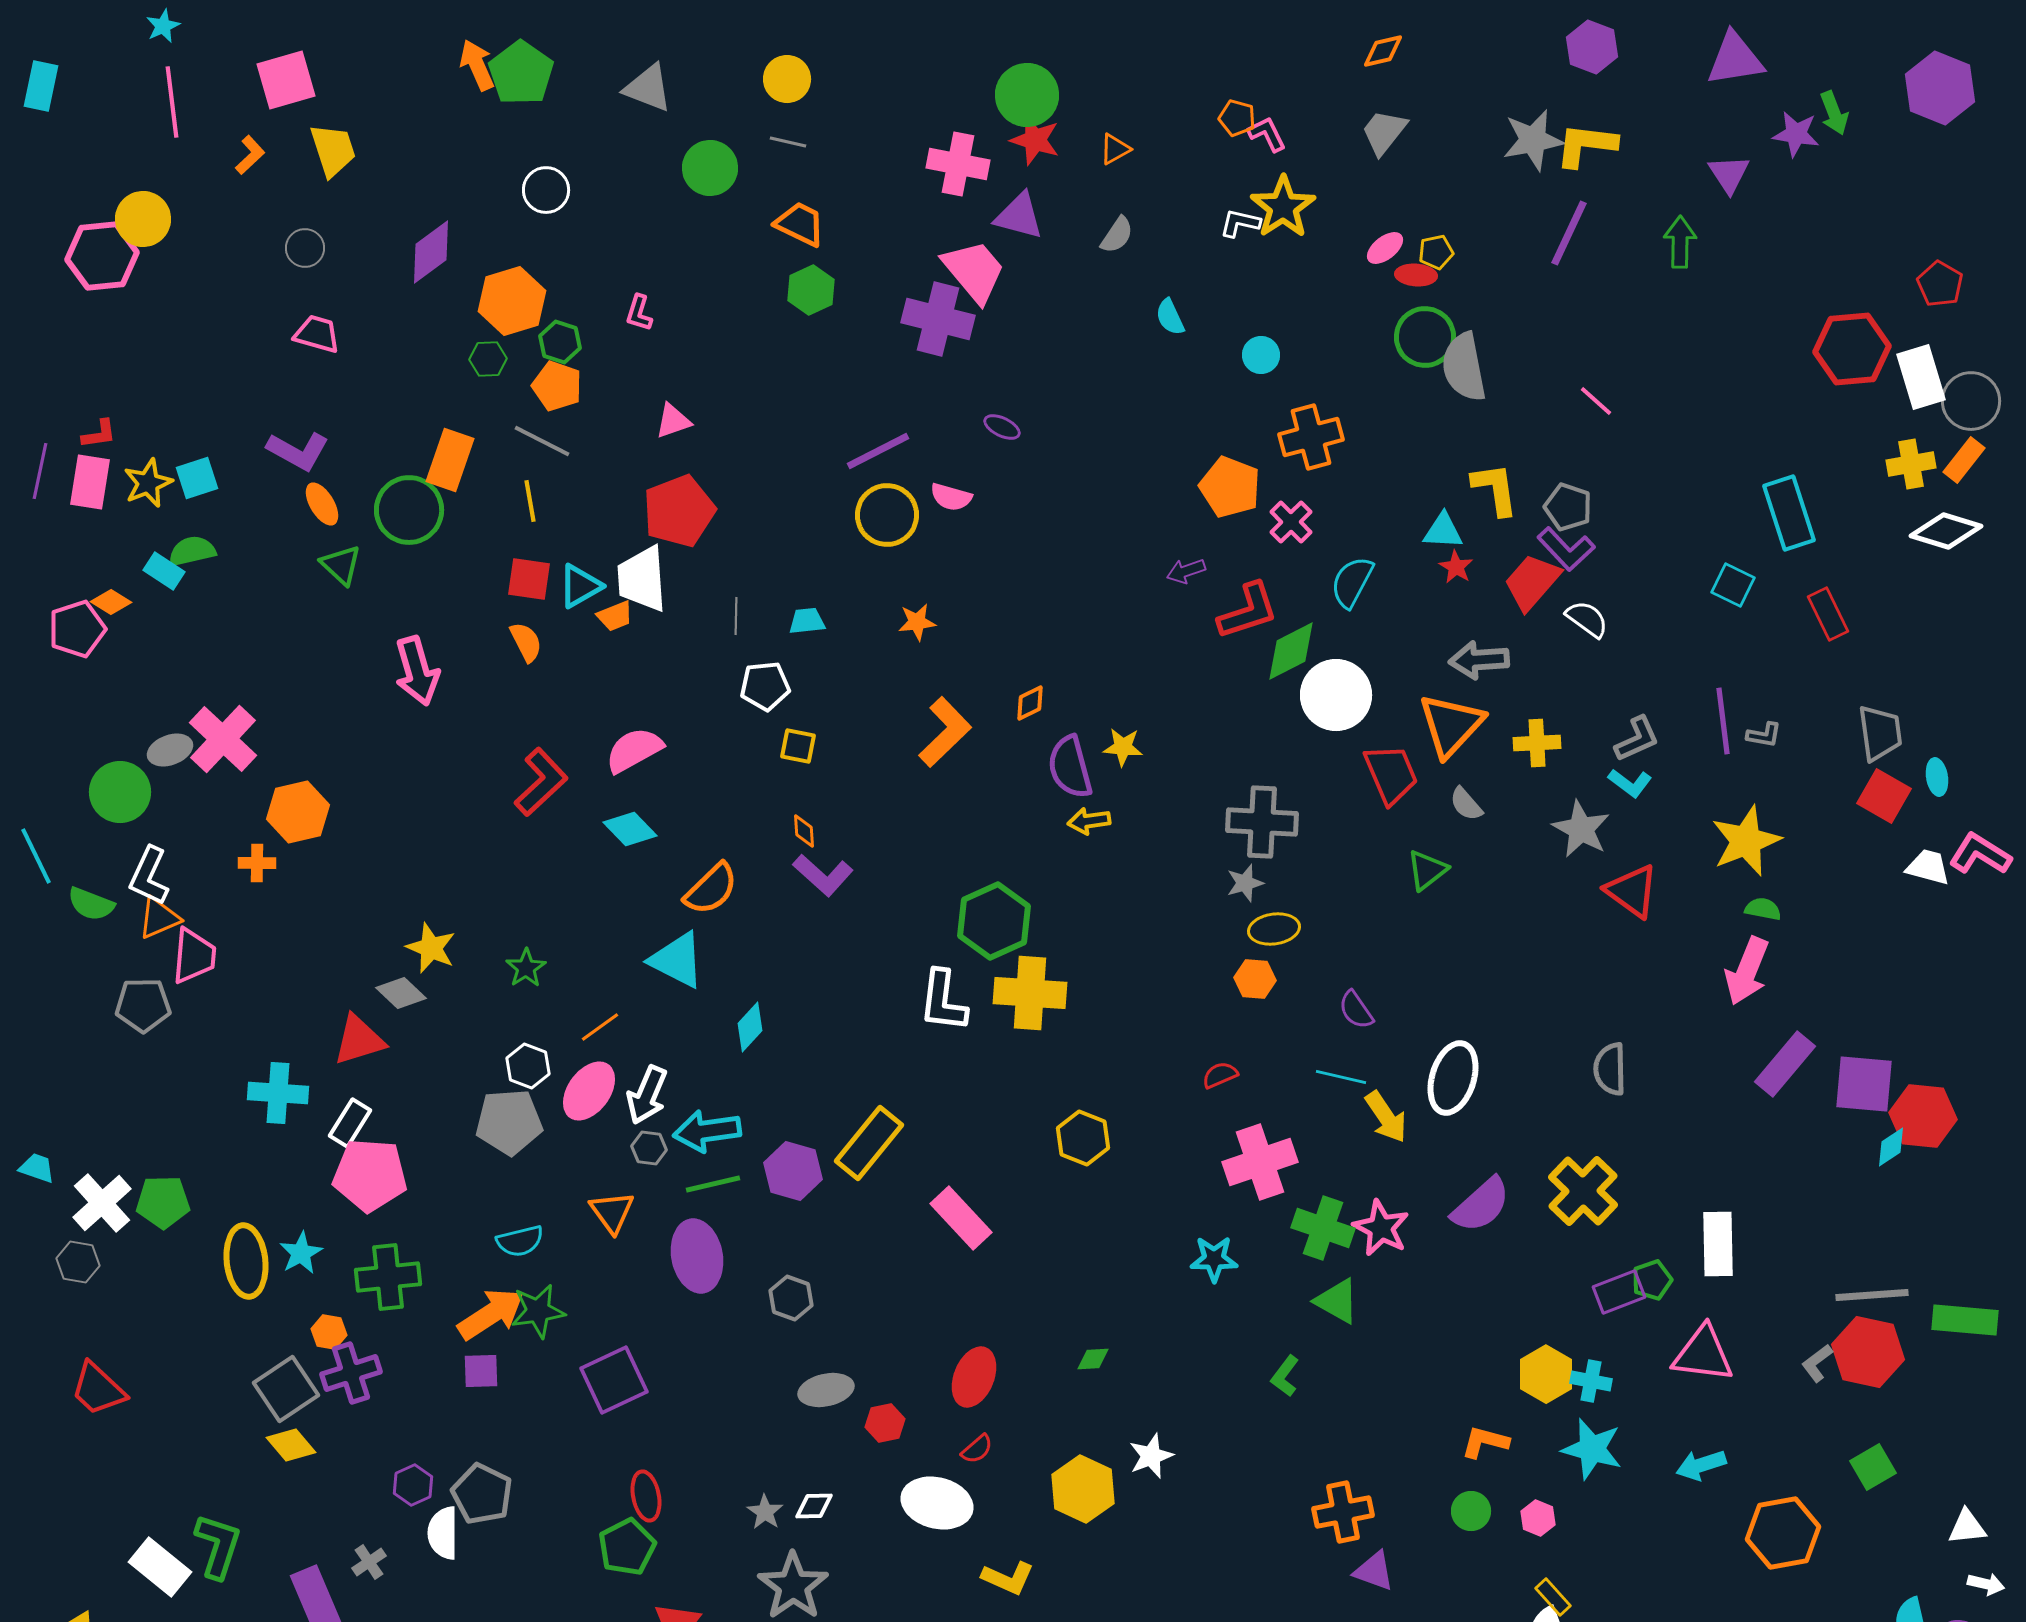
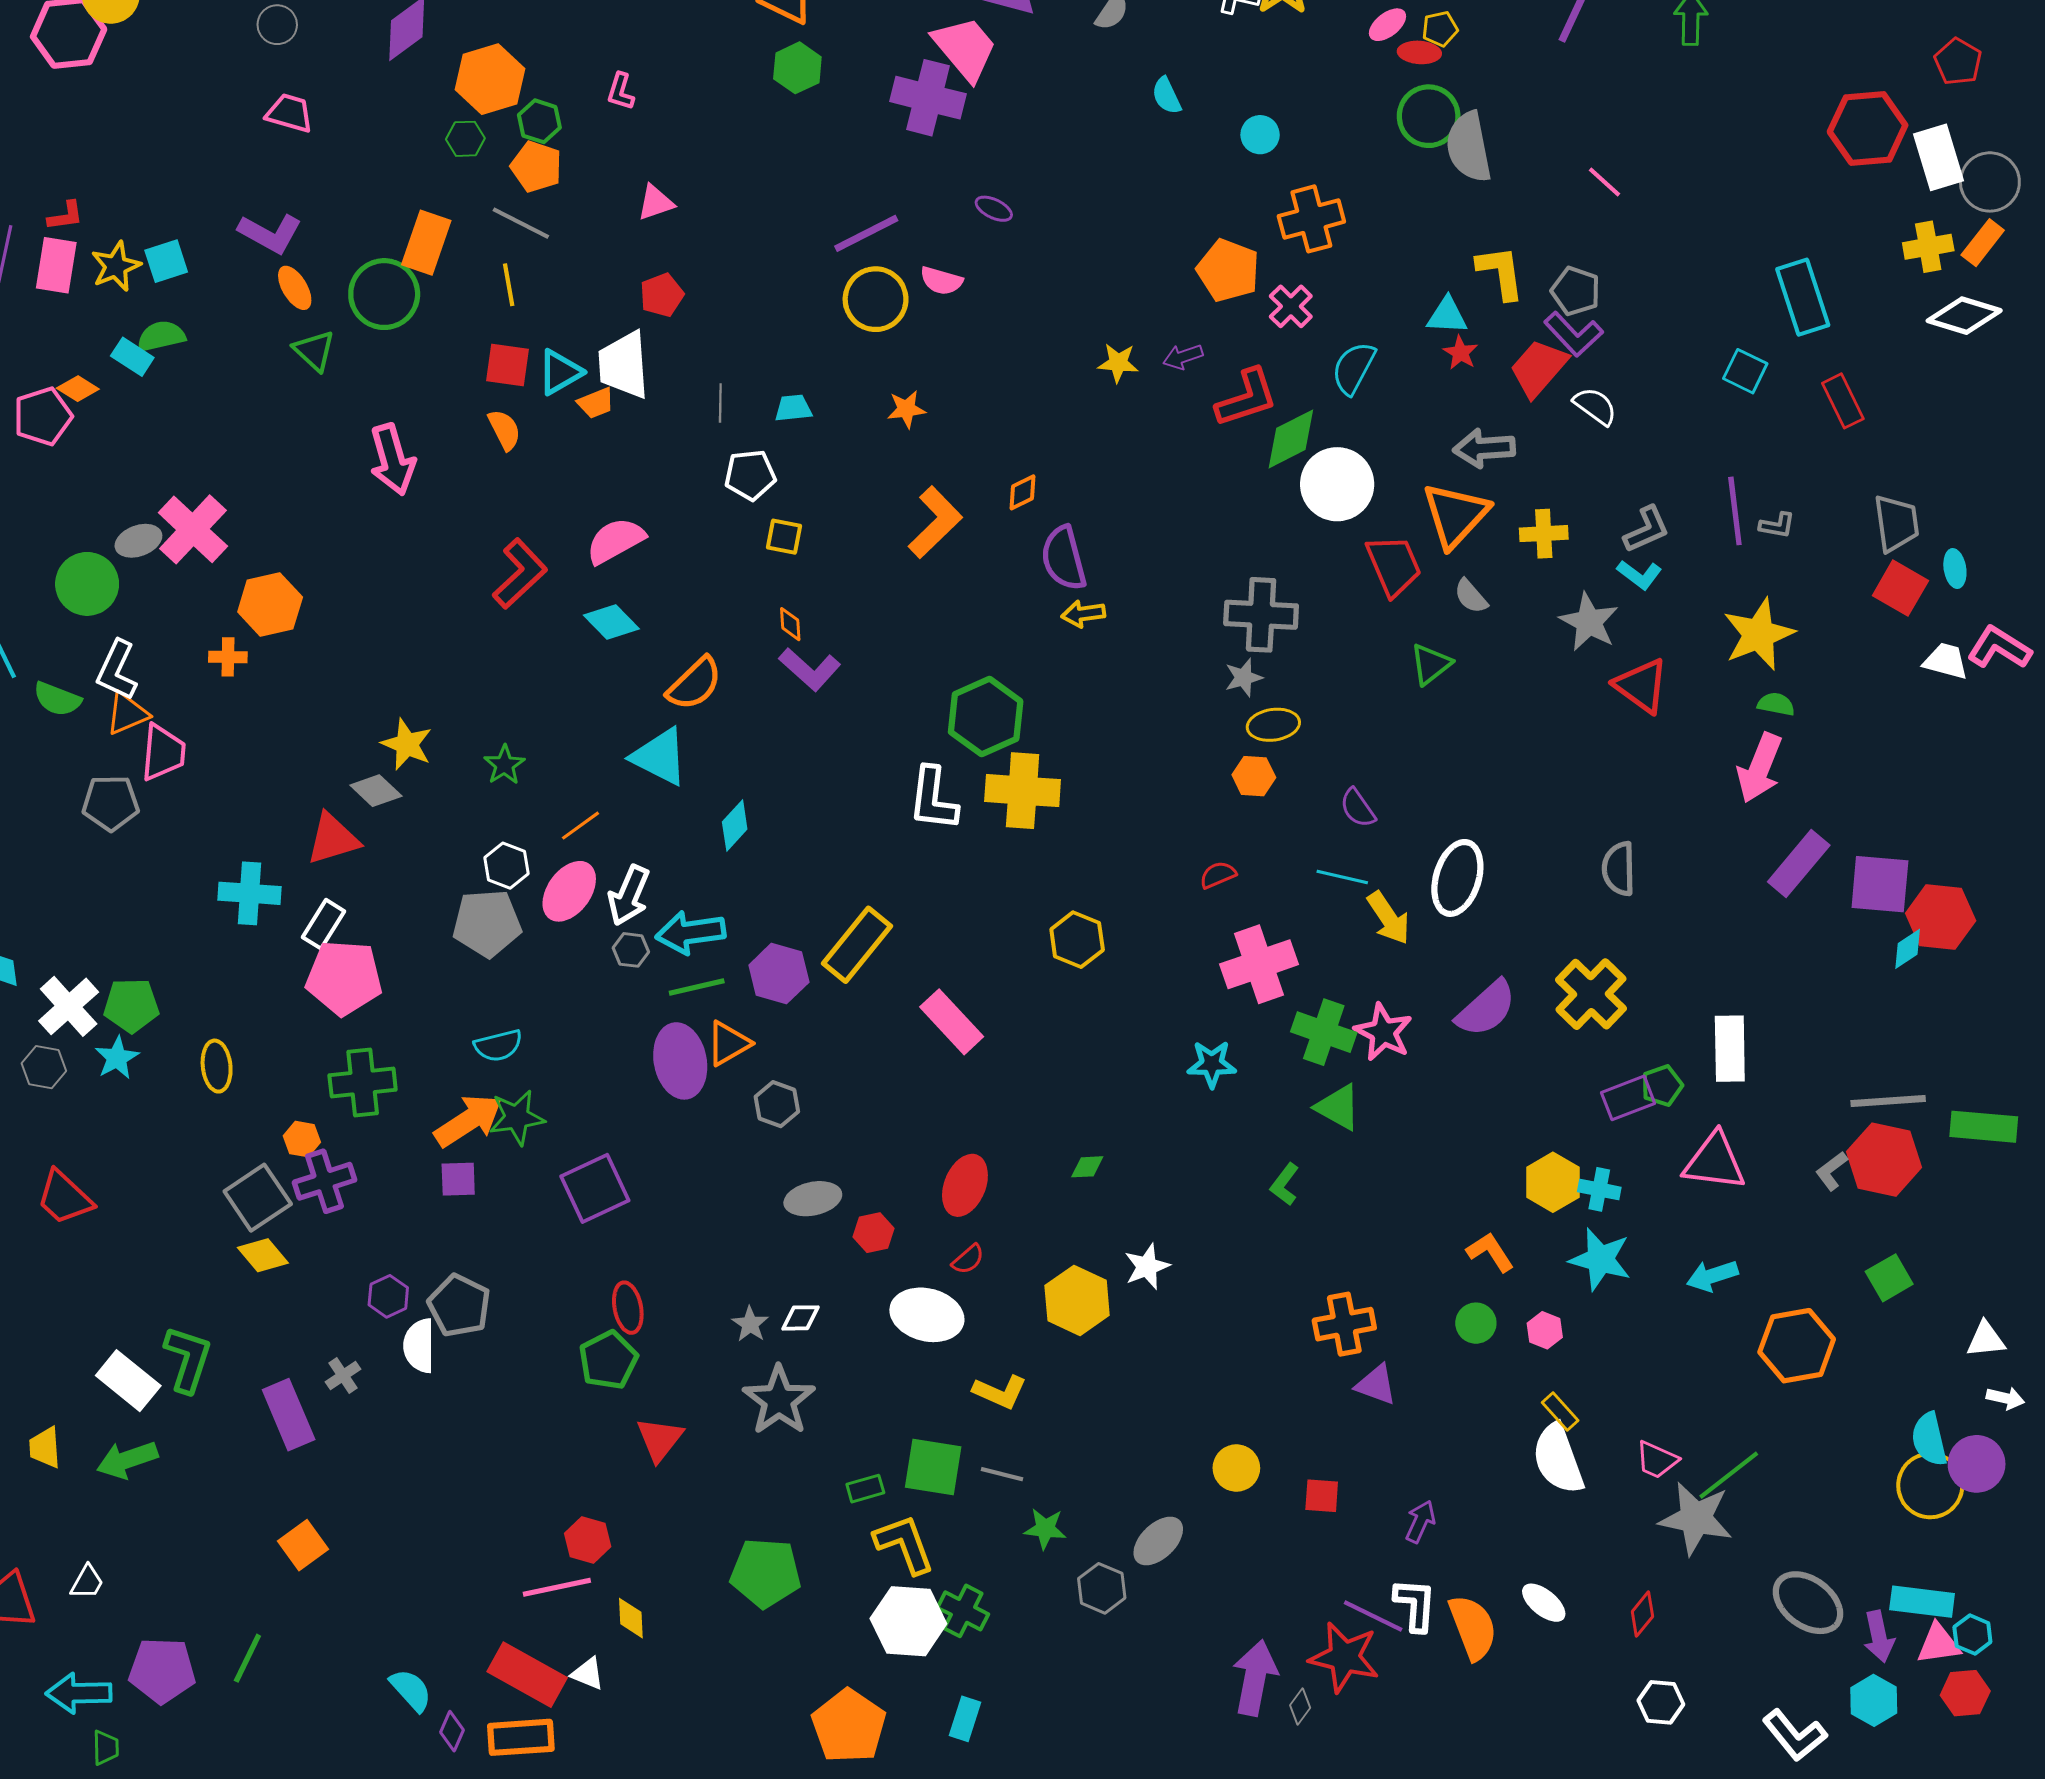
red pentagon: (679, 511) -> (662, 295), size x0.6
yellow star: (1123, 747) -> (1118, 363), moved
orange triangle: (612, 1212) -> (729, 1043), moved, turned 36
cyan star: (301, 1253) -> (117, 1058), moved
yellow ellipse: (246, 1261) -> (217, 1066), size x0.7
orange L-shape: (1485, 1442) -> (1490, 1252), turned 42

